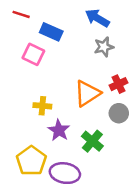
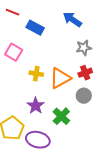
gray star: (104, 47) -> (84, 48), moved
pink square: (33, 54) -> (14, 52), moved
yellow cross: (42, 106) -> (36, 74), moved

